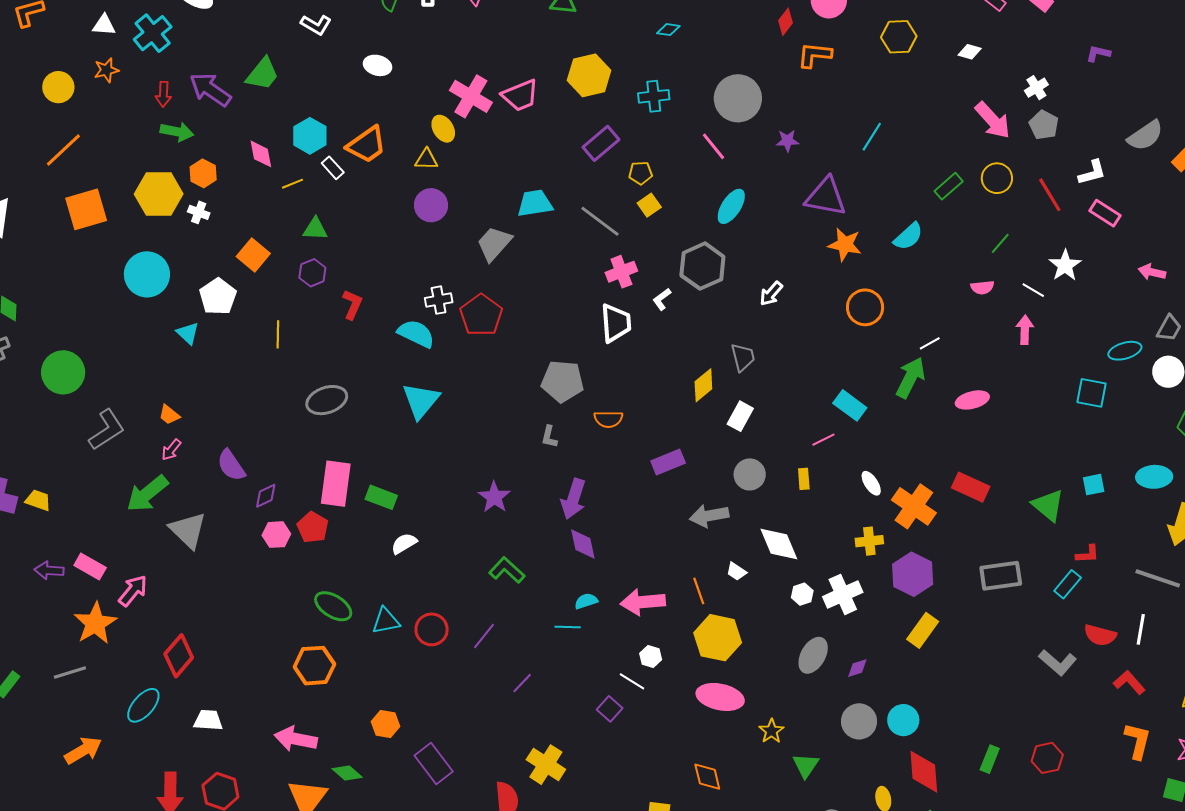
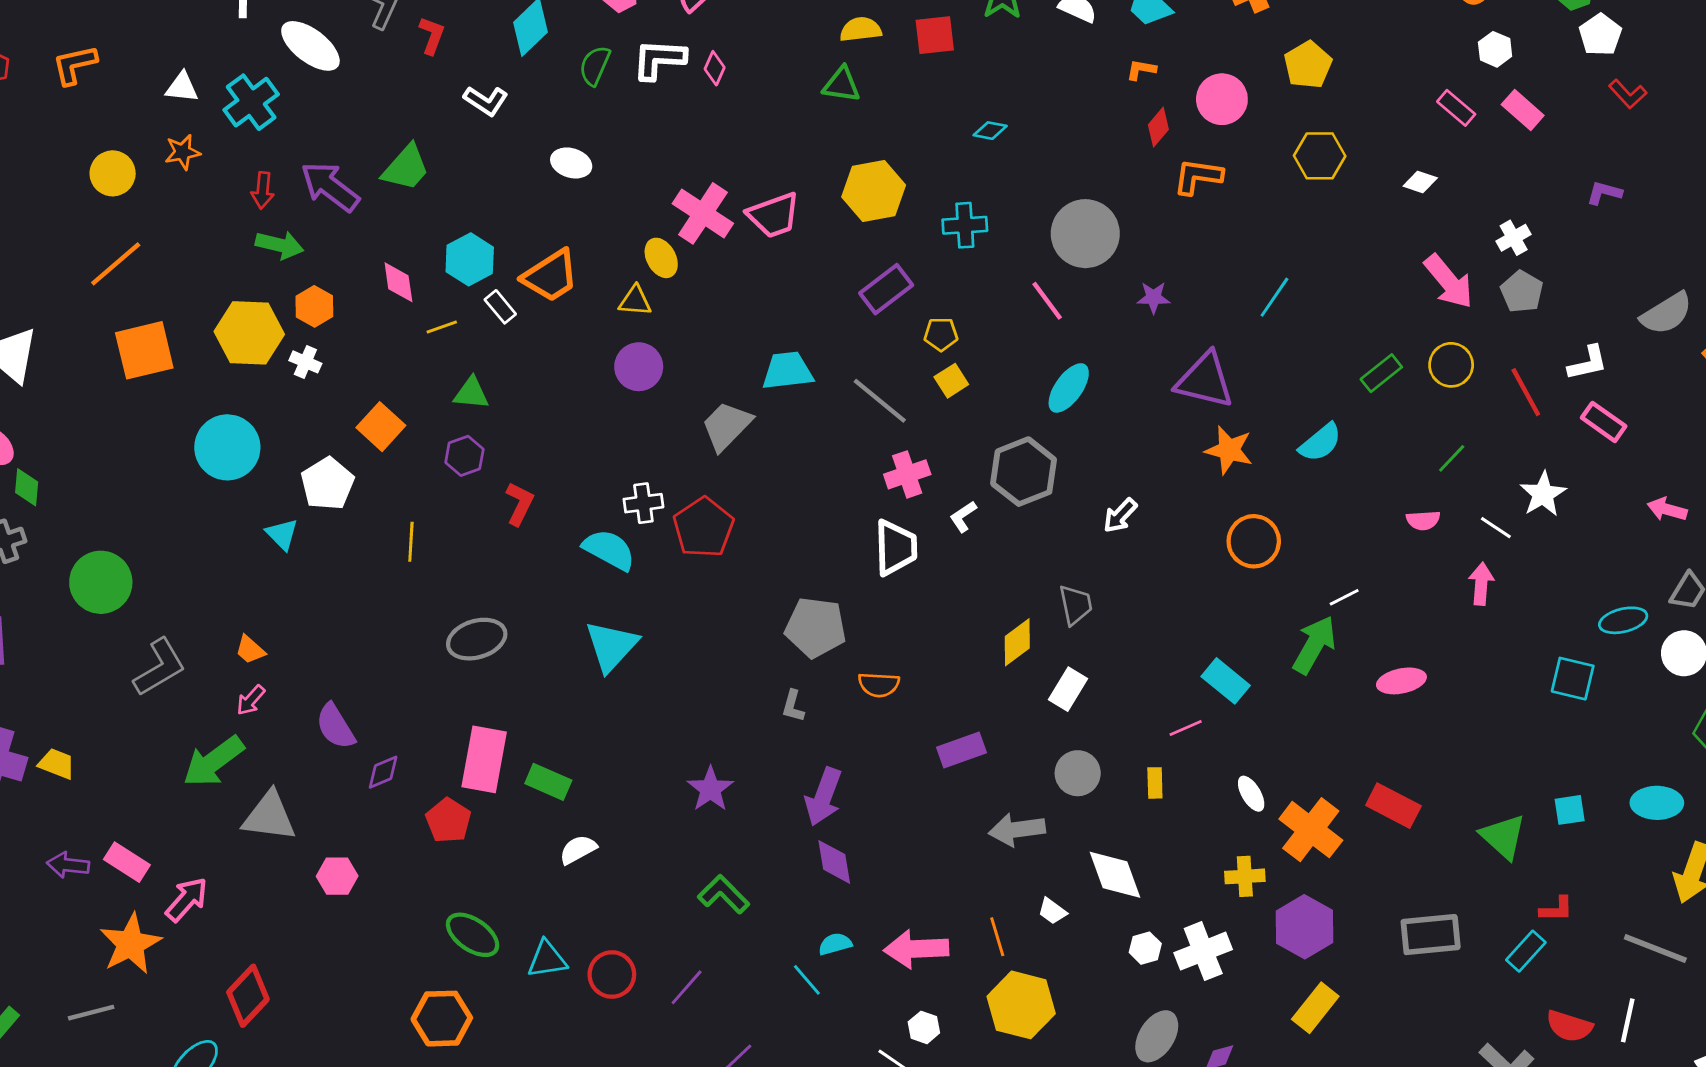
gray triangle: (188, 530) -> (269, 816), turned -39
pink hexagon: (276, 535) -> (337, 876), moved
cyan line: (568, 627) -> (807, 980), turned 45

